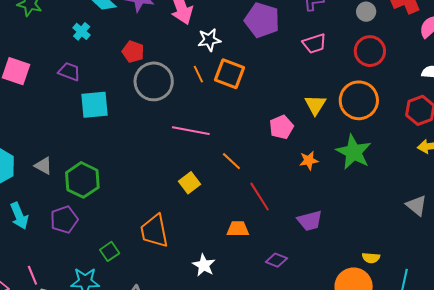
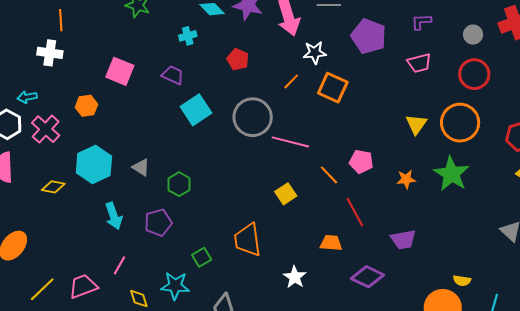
cyan cross: (82, 31) -> (188, 36), turned 30
orange line: (198, 74) -> (291, 81), moved, turned 66
gray circle: (154, 81) -> (253, 117), moved
cyan square: (95, 105) -> (196, 110), turned -32
pink pentagon: (281, 127) -> (361, 162), moved, turned 30
green hexagon: (82, 180) -> (179, 184), size x0.7
purple diamond: (276, 260) -> (368, 277), size x1.5
pink line: (32, 275) -> (120, 265), moved, turned 48

